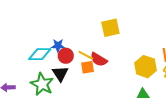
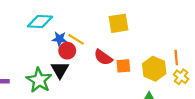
cyan diamond: (40, 54) -> (40, 22), moved
yellow line: (86, 55) -> (76, 39), moved
orange square: (87, 67) -> (123, 66), moved

